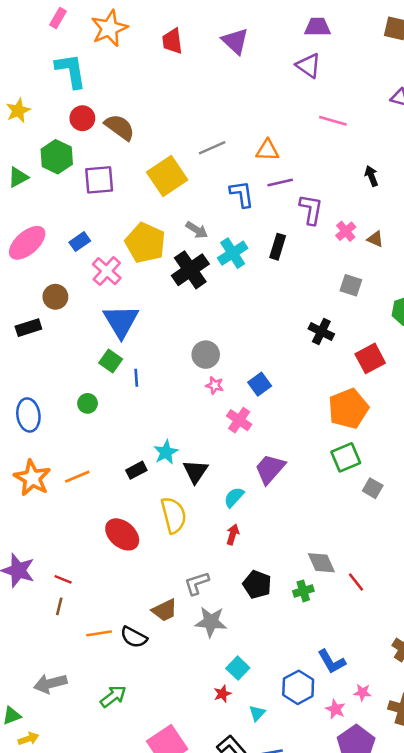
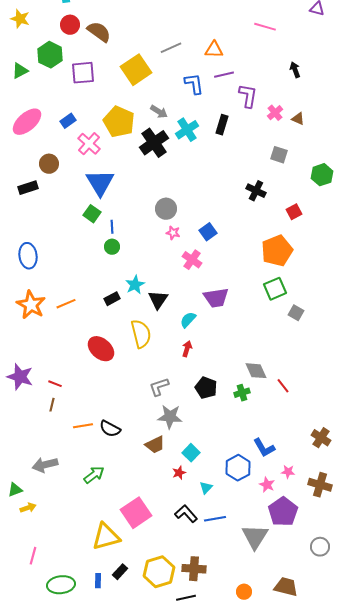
yellow star: (18, 110) -> (20, 19), turned -30
red square: (370, 358) -> (294, 212), size x0.7
green circle: (88, 403) -> (112, 247), moved
purple trapezoid: (270, 469) -> (216, 298), turned -140
brown trapezoid: (165, 610) -> (155, 445), moved

